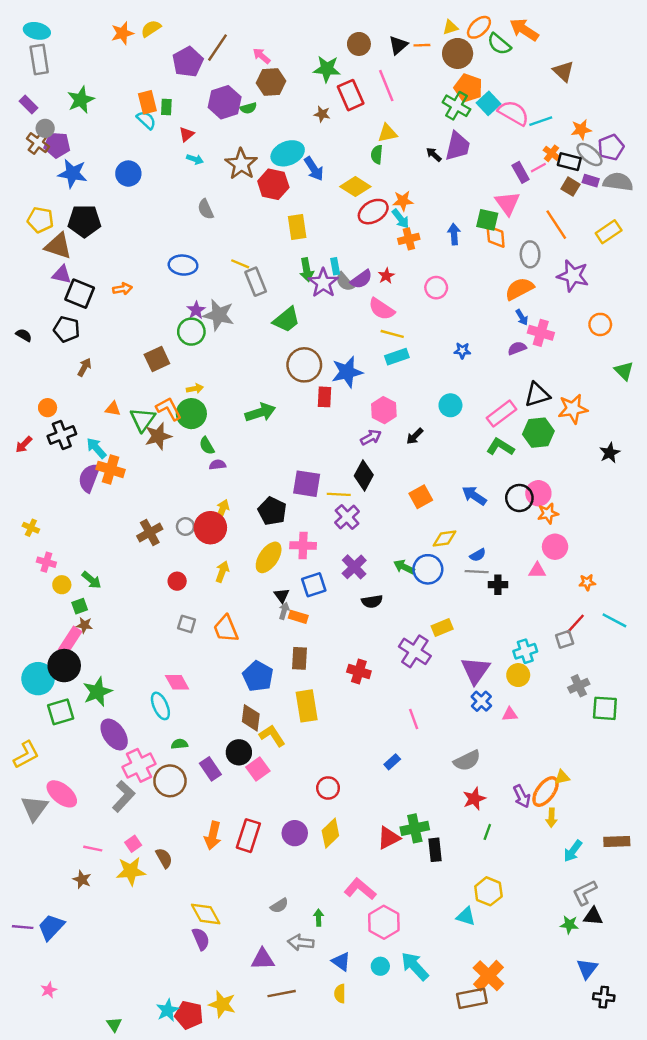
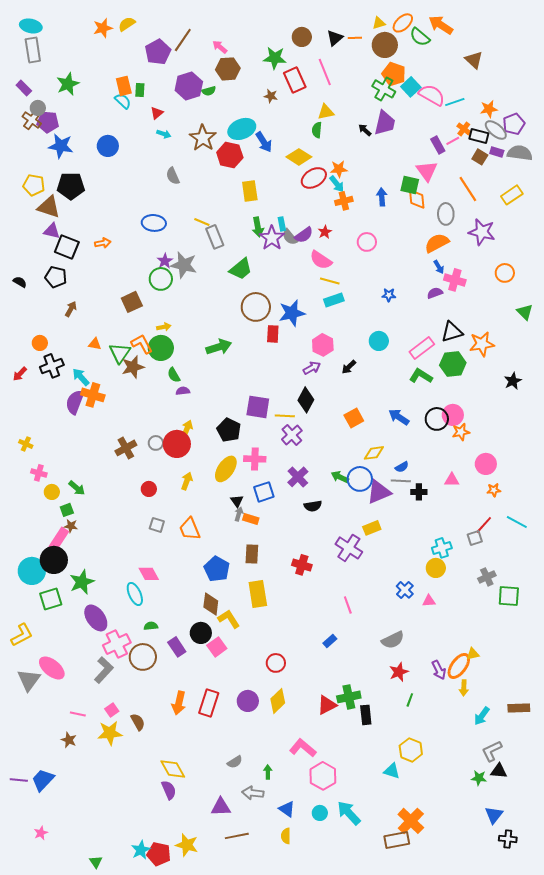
pink circle: (555, 547) -> (486, 464), moved
purple triangle: (475, 670) -> (379, 492), moved, turned 32

